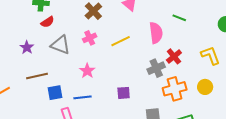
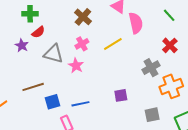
green line: (179, 18) -> (169, 15), turned 32
pink semicircle: (156, 33) -> (136, 23), moved
purple star: (27, 47) -> (22, 45), moved
red cross: (174, 56) -> (170, 45), moved
pink star: (87, 71) -> (76, 66), moved

